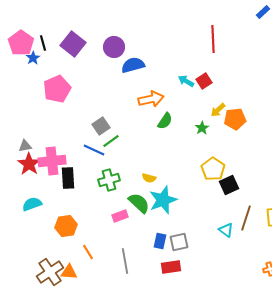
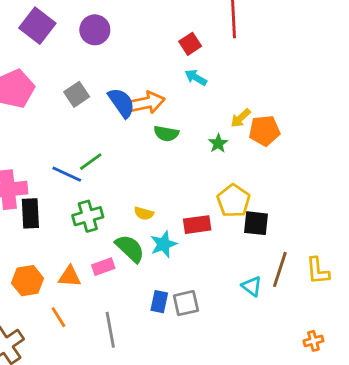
blue semicircle: (133, 65) -> (121, 103), moved, turned 70
red square: (204, 81) -> (190, 44), moved
green semicircle: (165, 121) -> (166, 134), turned 66
gray square: (101, 126) -> (77, 94), moved
black square: (229, 185) -> (256, 223), turned 30
cyan star: (163, 200) -> (163, 244), size x0.7
red rectangle: (171, 267) -> (197, 225), moved
orange triangle: (69, 272) -> (70, 276), moved

